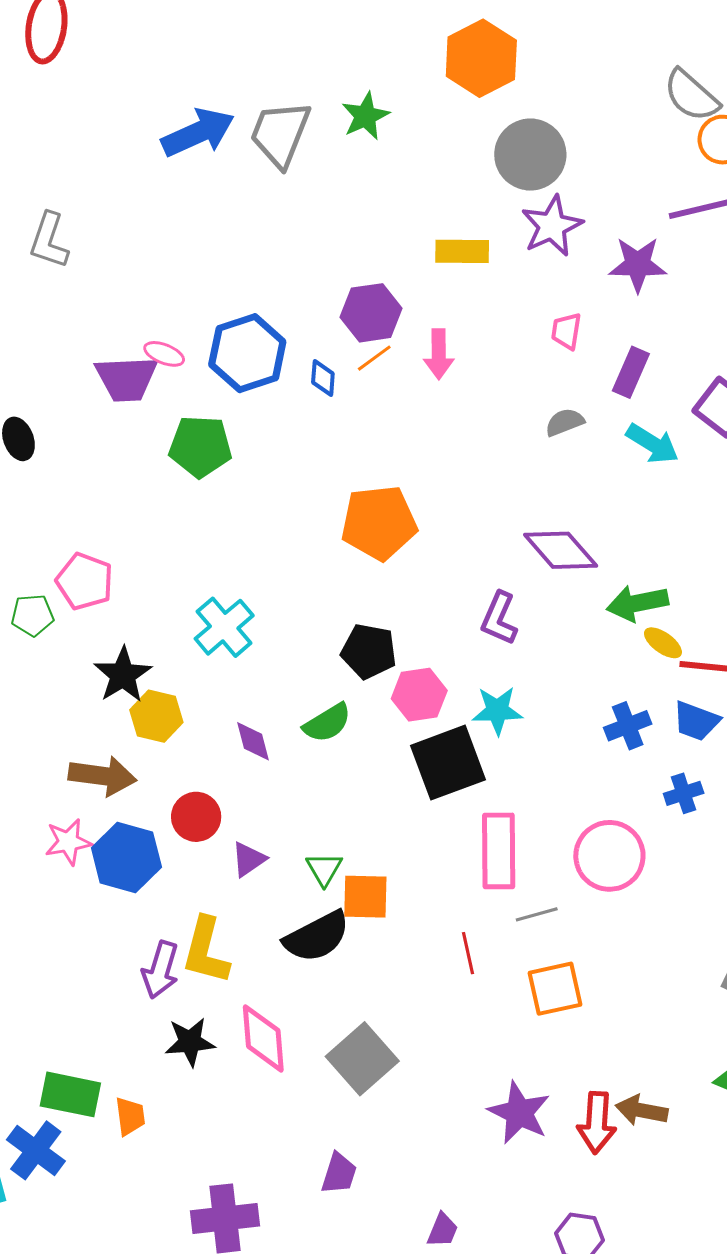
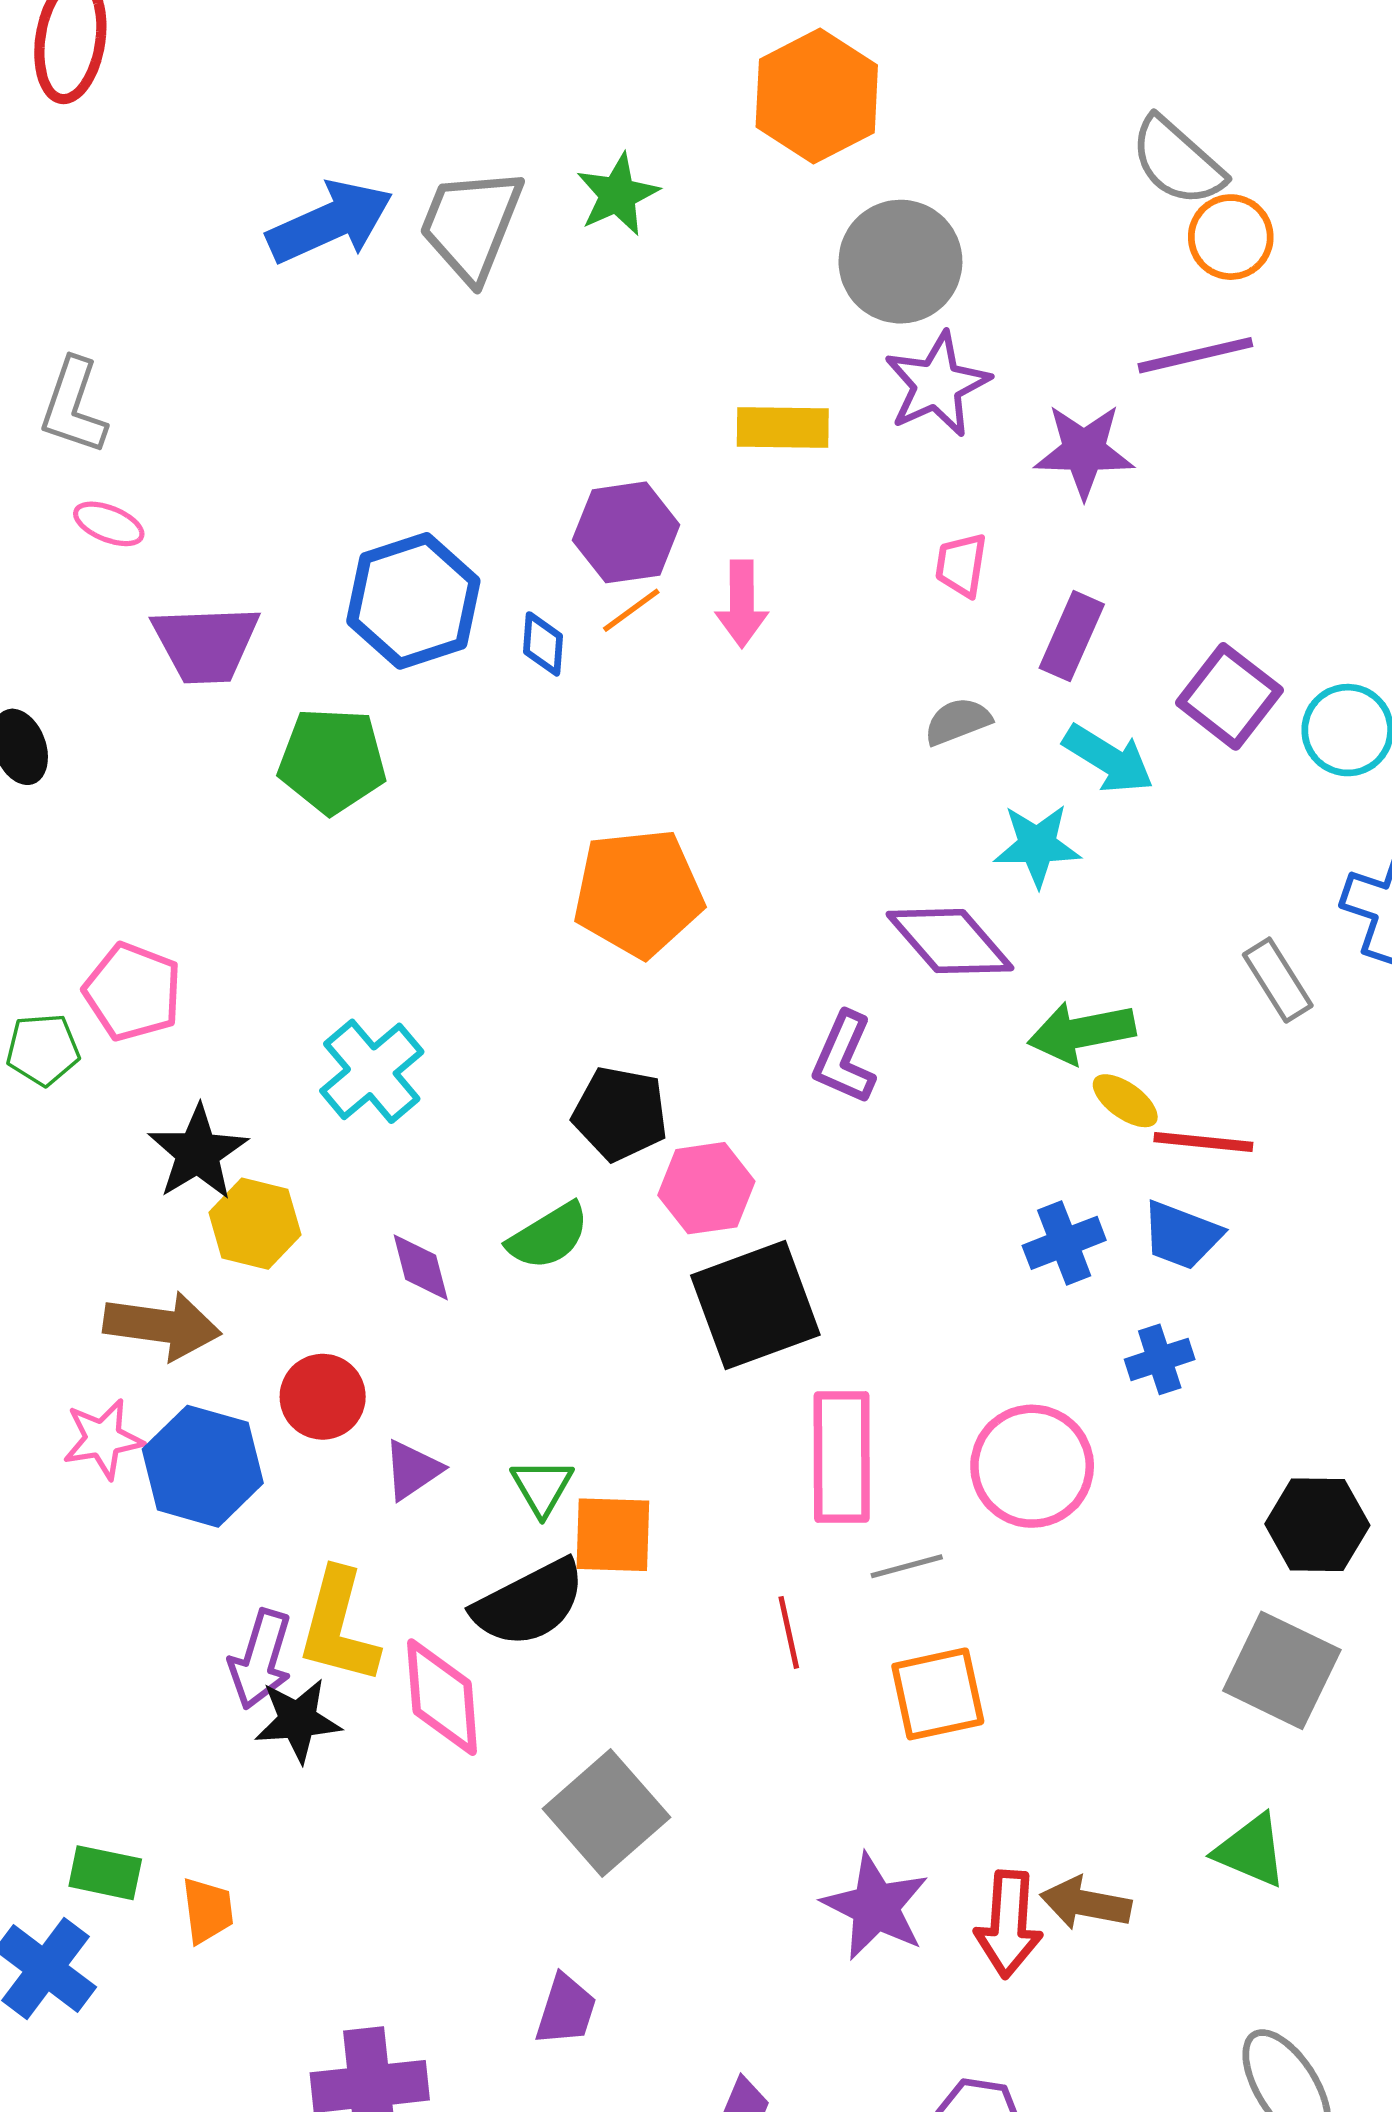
pink ellipse: (164, 354) -> (109, 524), moved
cyan star: (497, 711) -> (1037, 845), moved
pink diamond: (263, 1038) -> (442, 1697), moved
black star: (190, 1042) -> (298, 1720), moved
green rectangle: (70, 1094) -> (105, 1873), size x0.7

